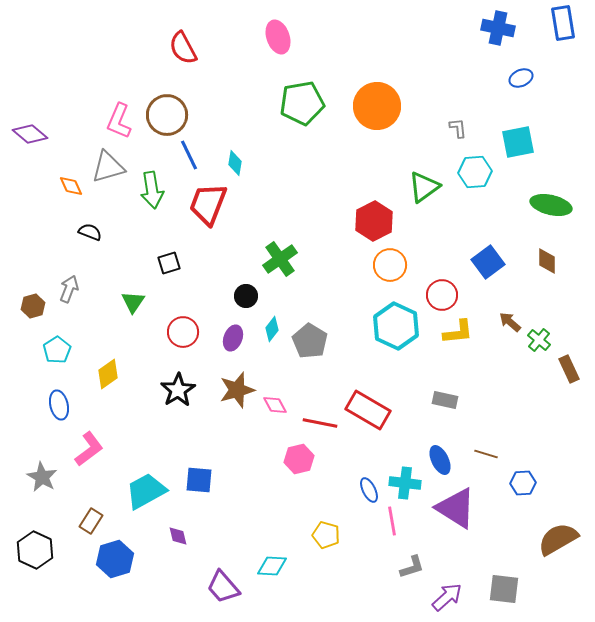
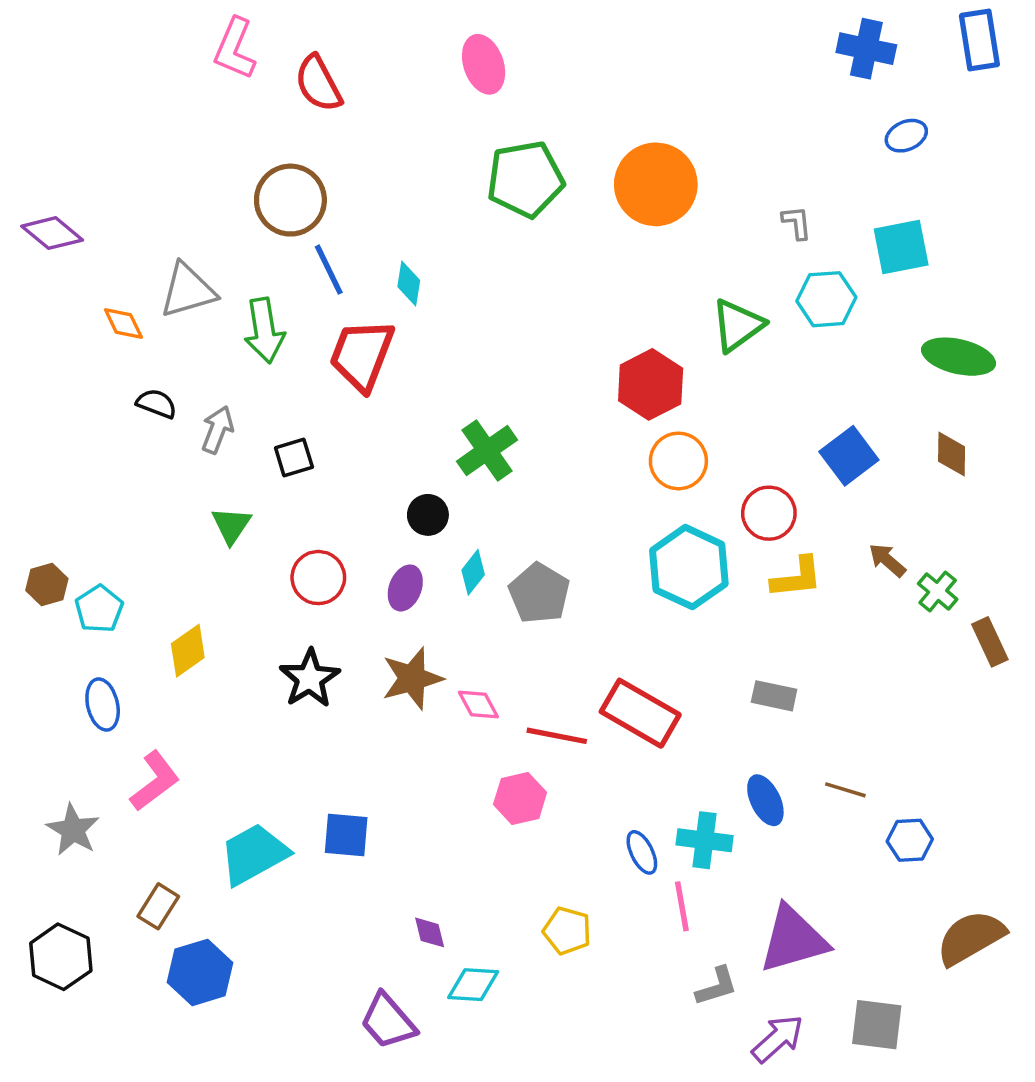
pink L-shape: (119, 121) -> (235, 49), moved
gray arrow: (69, 289) -> (217, 430), moved
brown hexagon: (33, 306) -> (47, 584), moved
purple triangle: (456, 508) -> (793, 939), moved, turned -48
purple diamond: (178, 536) -> (430, 932), moved

